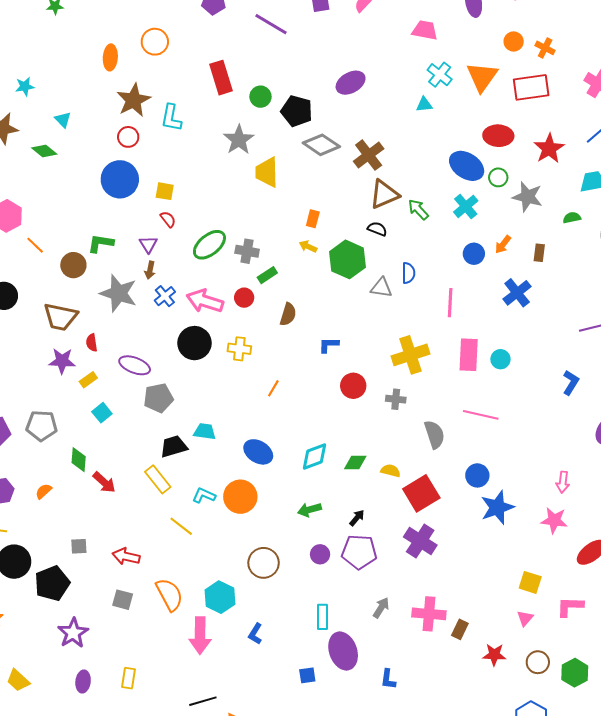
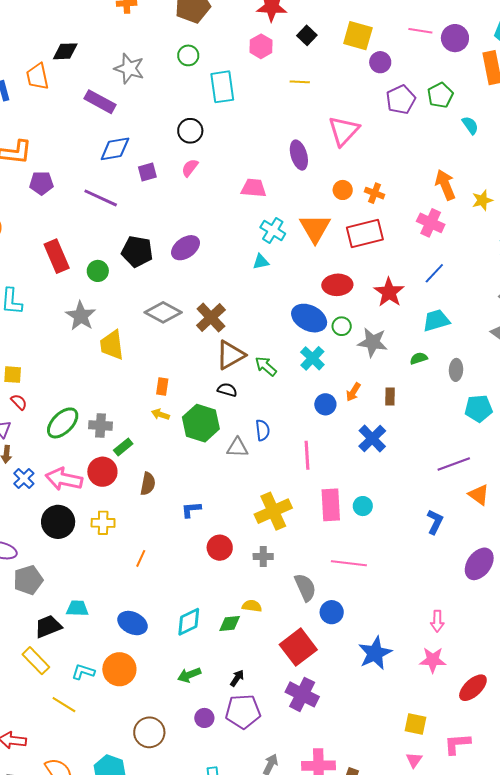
black pentagon: (297, 111) -> (137, 252), moved
red circle: (244, 298) -> (102, 472), size x1.5
yellow semicircle: (391, 471) -> (252, 606), moved
blue circle: (477, 475) -> (332, 612), moved

